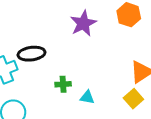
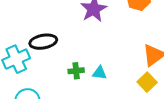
cyan triangle: (87, 97) -> (100, 73), moved

